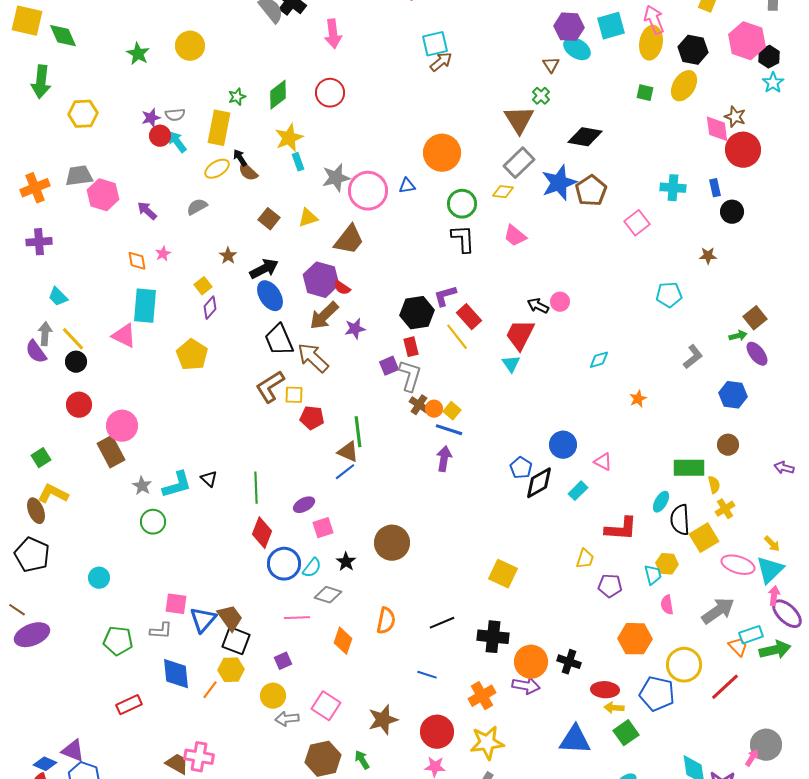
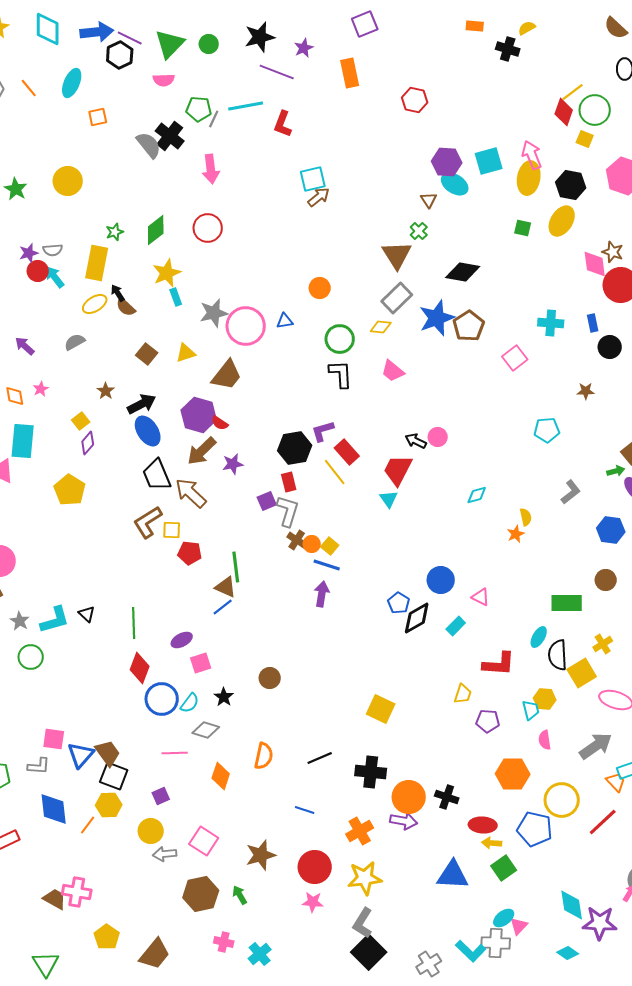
orange circle: (442, 153) -> (320, 288), size x0.6
yellow semicircle: (714, 485) -> (526, 517), moved
brown circle: (392, 543) -> (270, 678), size x0.6

